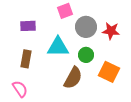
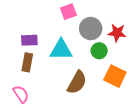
purple rectangle: (28, 26) -> (29, 40), moved
green circle: (86, 55) -> (99, 51), moved

